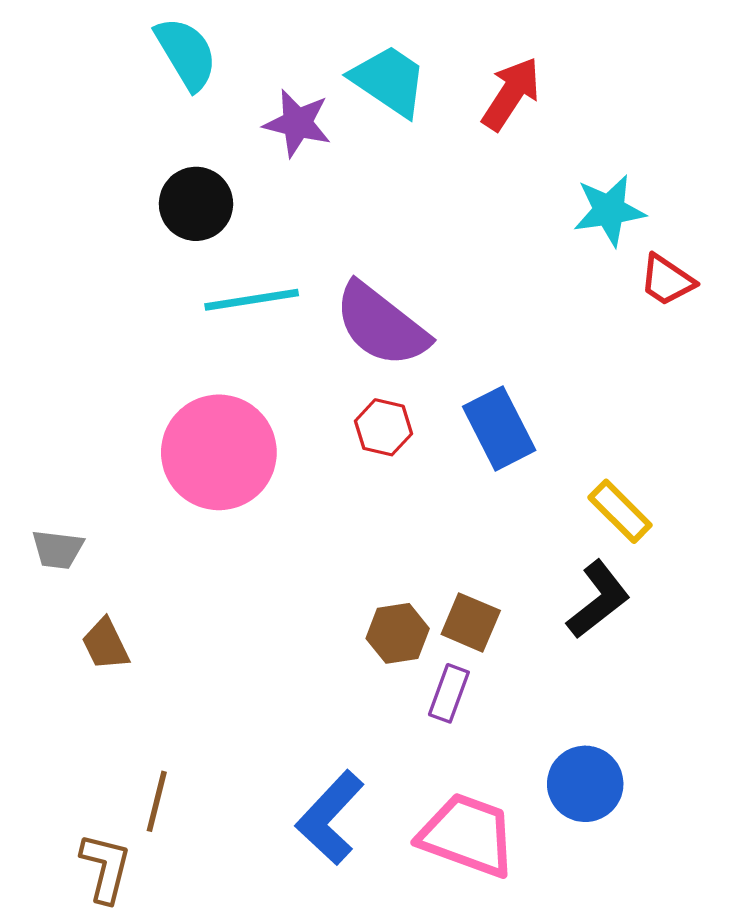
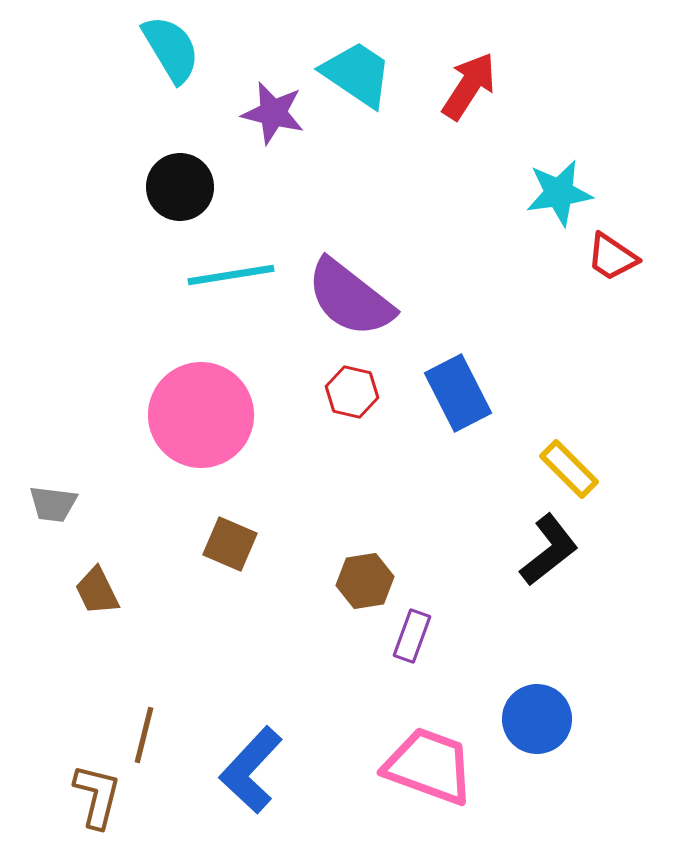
brown square: (471, 622) -> (230, 544), moved
blue L-shape: (330, 818) -> (251, 770), moved

